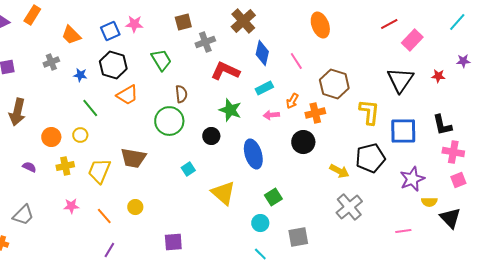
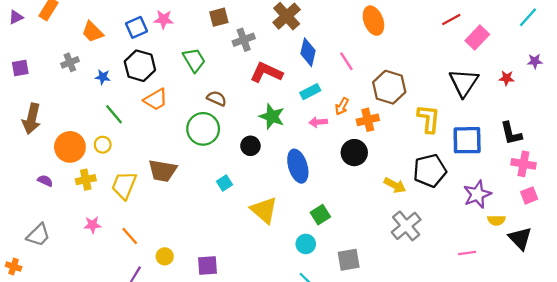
brown semicircle: (181, 94) -> (217, 98), turned -60
orange circle: (51, 137) -> (70, 147), size x1.4
yellow circle: (135, 207) -> (165, 256), moved

